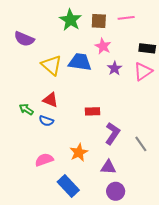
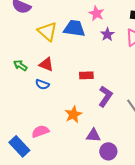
green arrow: (26, 109) -> (20, 65), moved
pink semicircle: (44, 160) -> (40, 131), moved
purple triangle: (108, 167) -> (93, 135), moved
blue rectangle: (68, 186) -> (19, 146), moved

